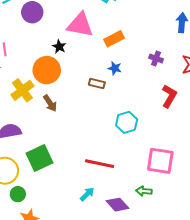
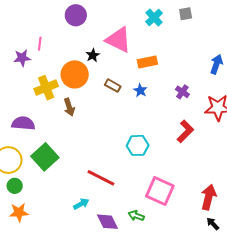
brown rectangle: (97, 83) -> (113, 86), moved
green square: (40, 158) -> (45, 157), turned -32

